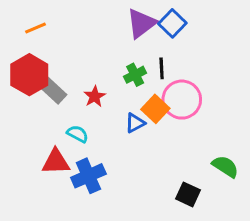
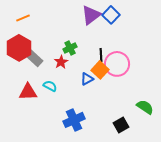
black line: (162, 68) -> (101, 55), moved
green cross: (135, 75) -> (70, 48), moved
red triangle: (56, 162) -> (28, 92), moved
blue cross: (88, 176) -> (74, 120), moved
black square: (188, 194) -> (121, 125), turned 35

